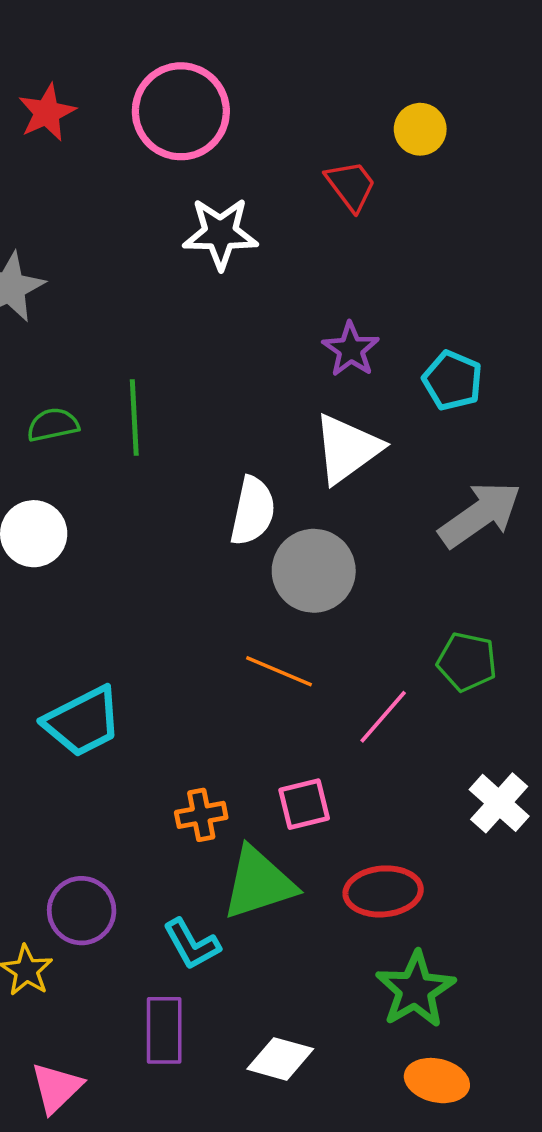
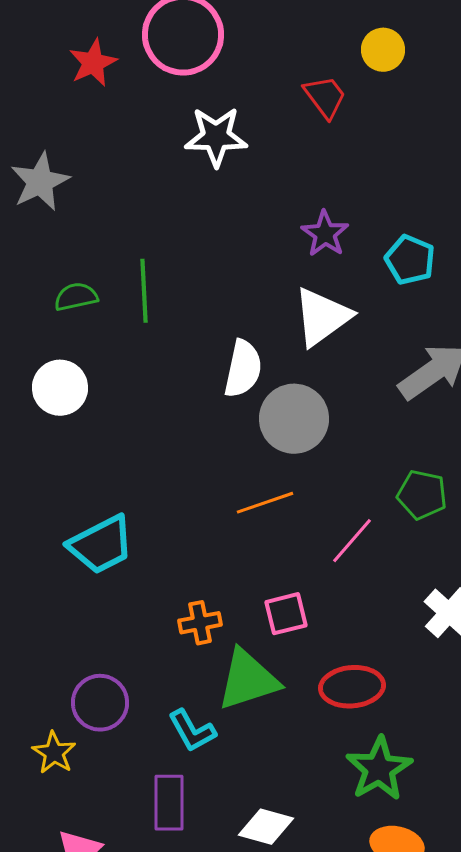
red star: (47, 112) -> (93, 63), moved
orange line: (279, 671) -> (265, 503), turned -42

